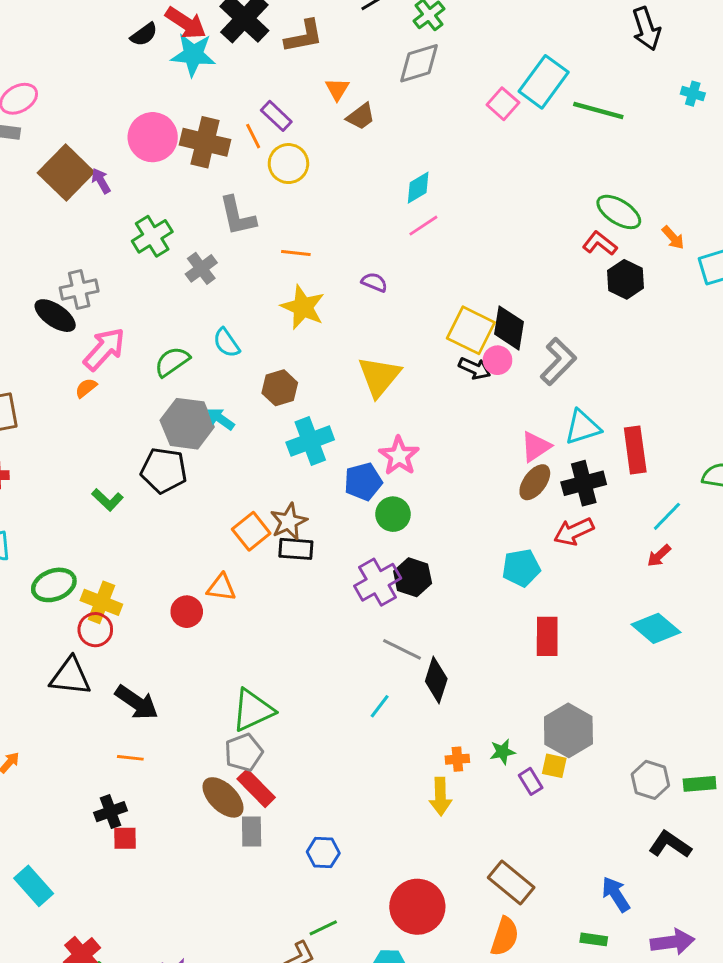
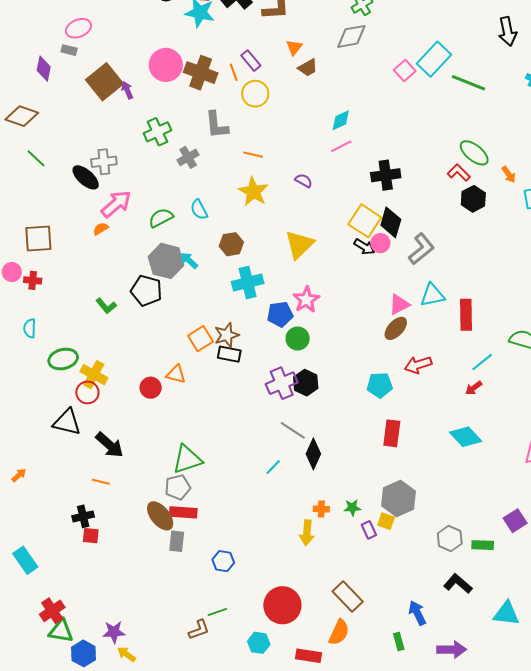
black cross: (584, 483) -> (386, 175), moved
red rectangle: (256, 788) -> (183, 512), turned -48
green rectangle: (594, 939) -> (399, 642), turned 60

